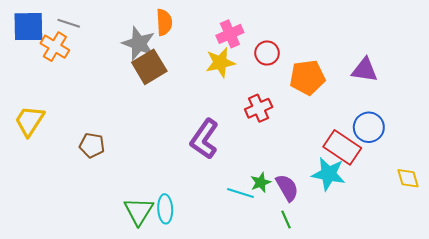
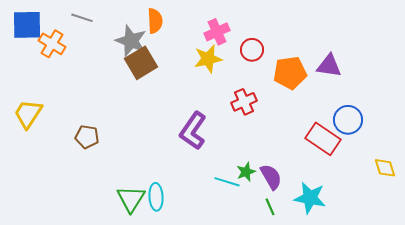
gray line: (69, 23) -> (82, 18), moved
purple triangle: (365, 70) -> (329, 66), moved
cyan star: (329, 174) -> (310, 198), moved

